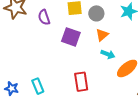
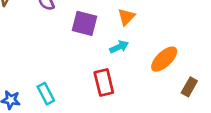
cyan arrow: (108, 54) -> (119, 47), moved, turned -40

